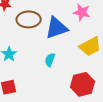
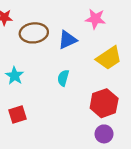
blue triangle: (56, 28) -> (67, 40), size x0.7

